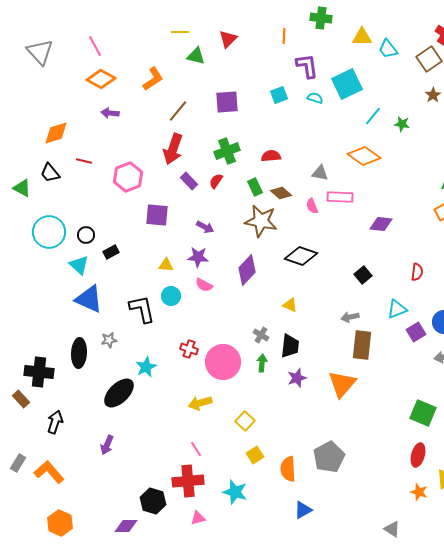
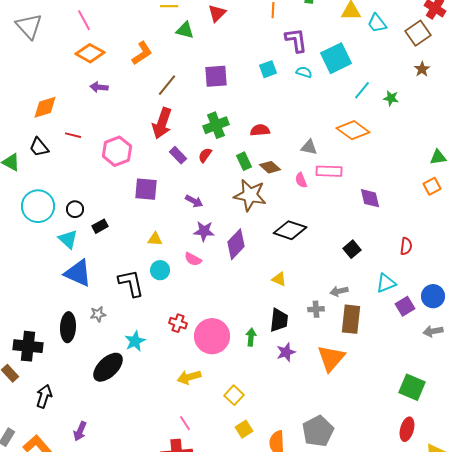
purple diamond: (381, 224) -> (370, 198), turned 70
purple star: (198, 257) -> (204, 231), moved
gray cross: (261, 335) -> (316, 309), moved, turned -35
purple arrow: (107, 445) -> (80, 431), moved

